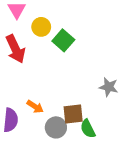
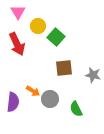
brown square: (73, 114) -> (64, 68), moved
gray circle: (56, 127) -> (50, 99), moved

